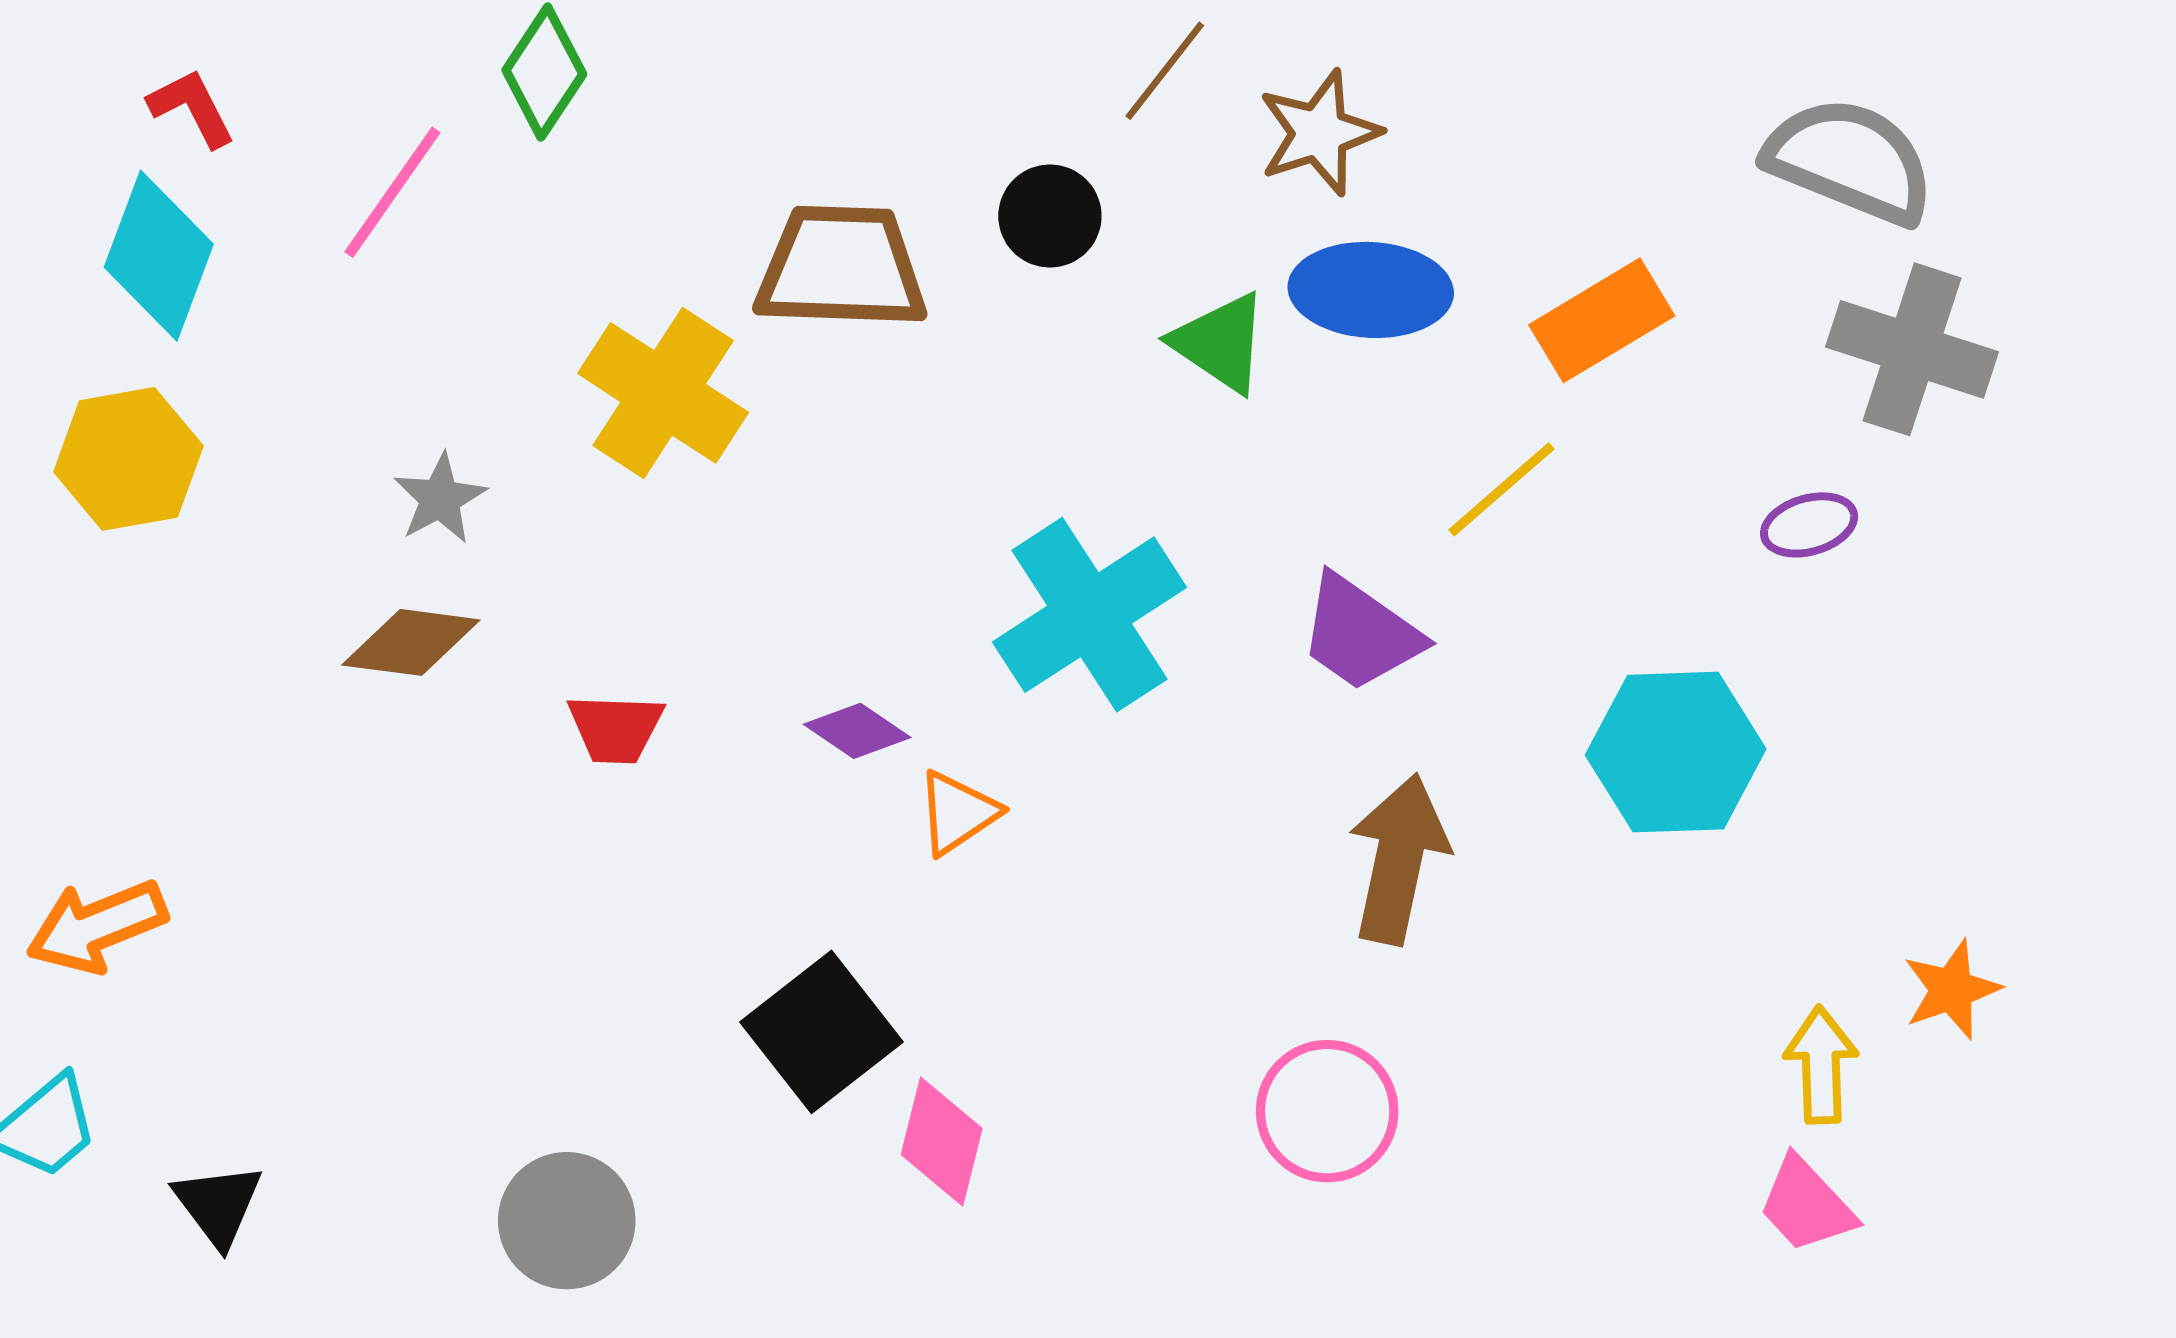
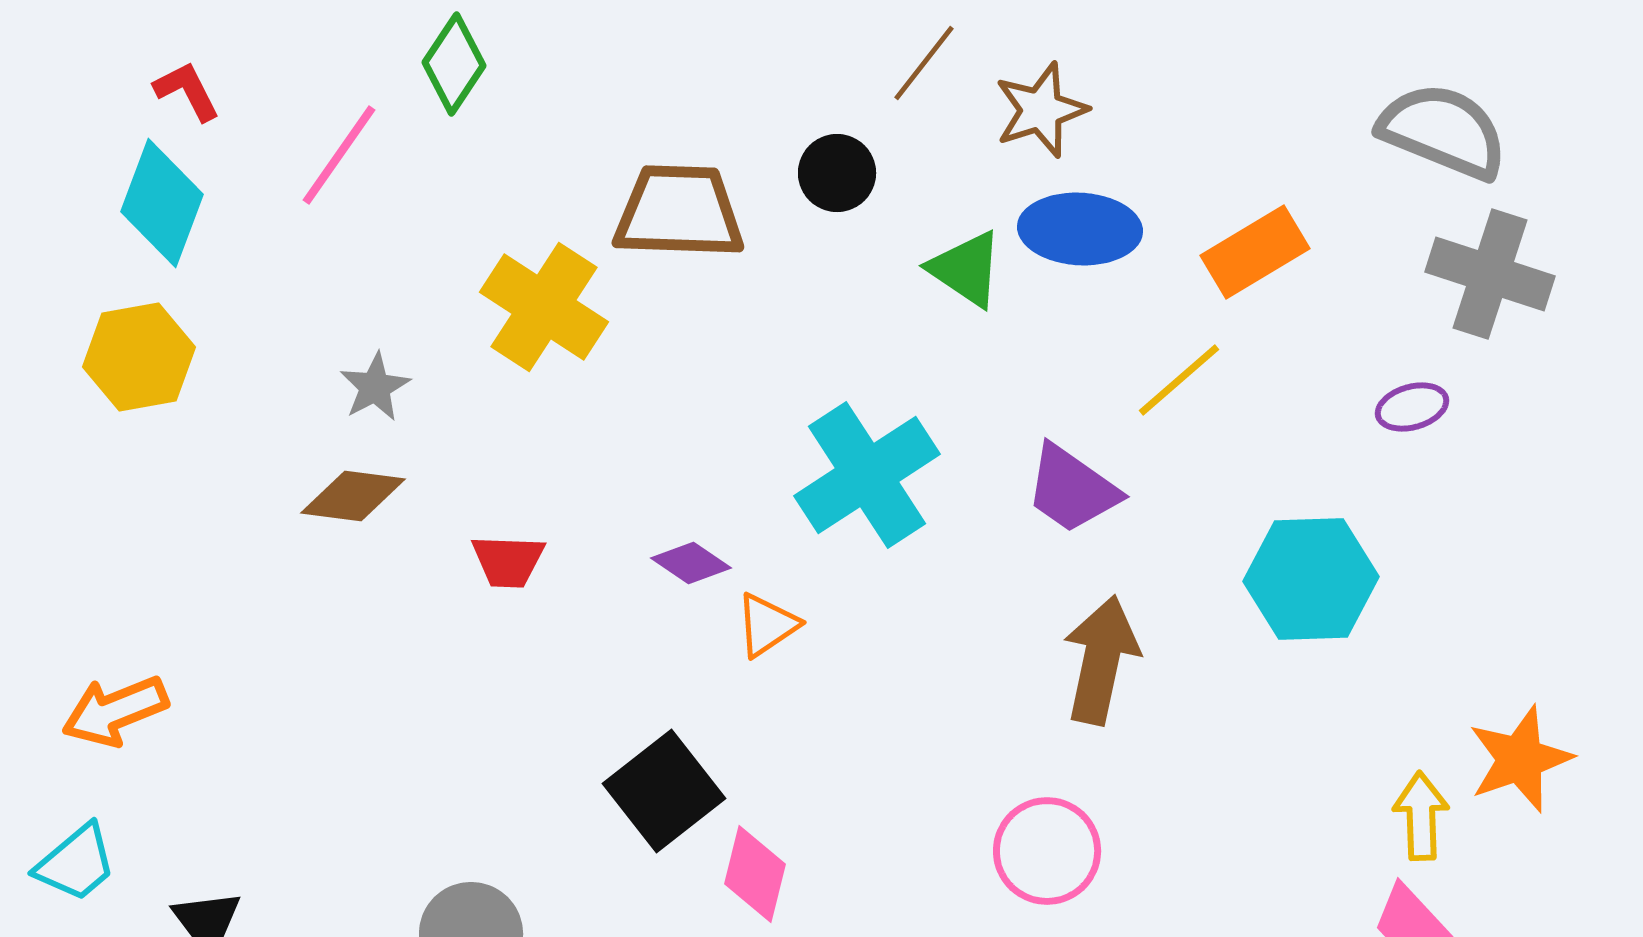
orange star: (1952, 990) -> (1520, 759), size x1.4

